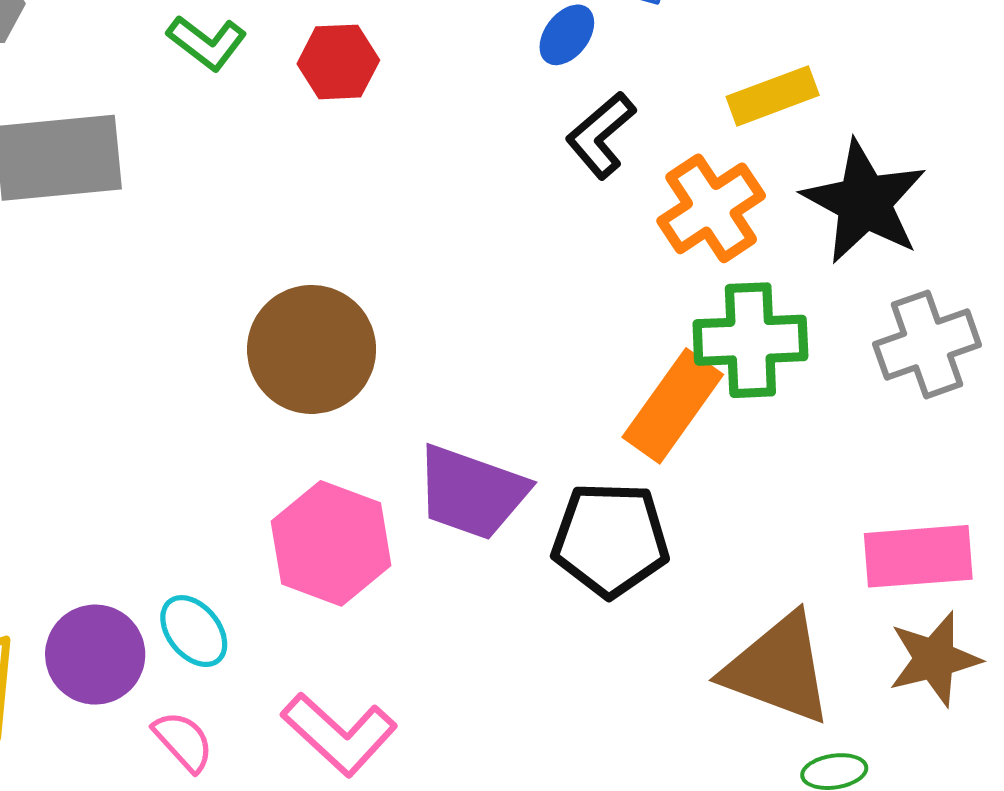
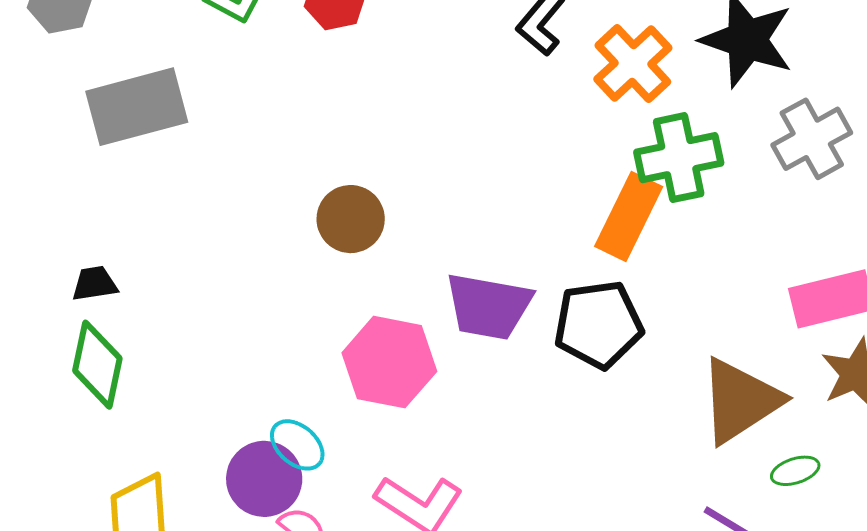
brown circle: (312, 349) -> (351, 219), size x0.7
purple circle: (95, 655) -> (264, 479), moved
brown triangle: (778, 669) -> (740, 401), turned -44

